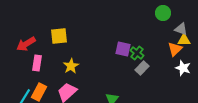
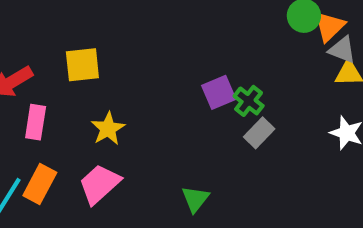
purple square: (123, 49) -> (219, 92), turned -35
orange triangle: (175, 49) -> (329, 26), moved

